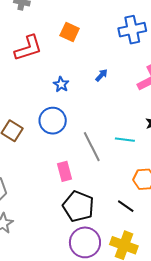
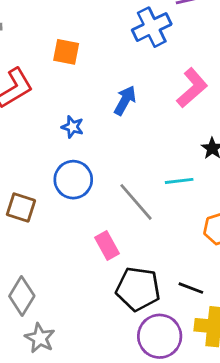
blue arrow: (101, 75) -> (125, 100), size x1.5
black line: (126, 206) -> (191, 288), moved

